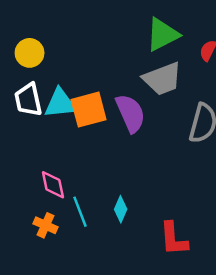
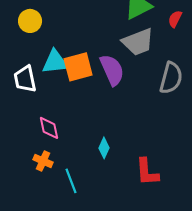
white trapezoid: (28, 100) -> (25, 79), moved
cyan line: (80, 212) -> (71, 181), moved

